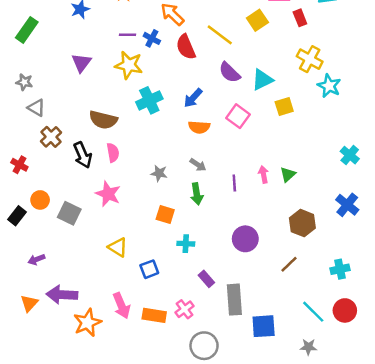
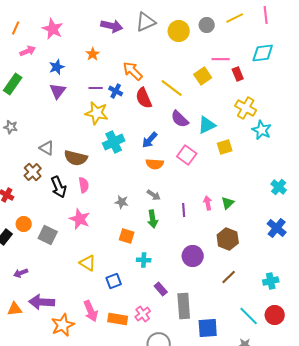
purple triangle: (81, 63) -> (58, 91), moved
gray triangle: (36, 108) -> (47, 148), moved
brown hexagon: (302, 223) -> (228, 239), moved
orange triangle: (29, 303) -> (15, 309), turned 42

